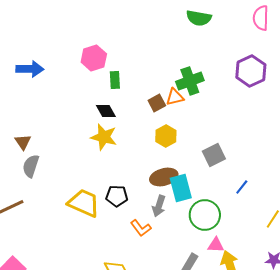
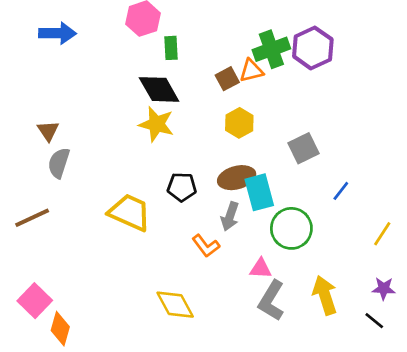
purple hexagon: (251, 71) -> (313, 48), moved
black diamond: (106, 111) -> (159, 89), size x1.5
black pentagon: (117, 196) -> (182, 187), moved
pink triangle: (216, 245) -> (261, 269), moved

